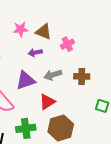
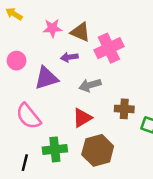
pink cross: (67, 44) -> (109, 48), size x1.6
brown cross: (82, 76) -> (124, 109), moved
purple triangle: (26, 80) -> (46, 78), moved

